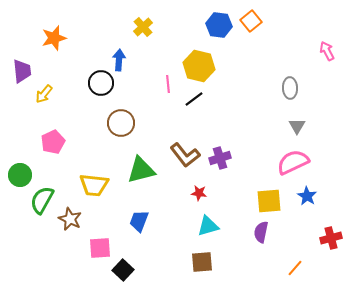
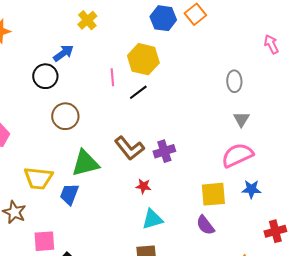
blue arrow: (119, 60) -> (63, 53), turned 50
blue star: (307, 196) -> (251, 189), turned -30
blue trapezoid: (139, 221) -> (69, 194), moved
purple semicircle: (261, 232) -> (205, 225), turned -50

